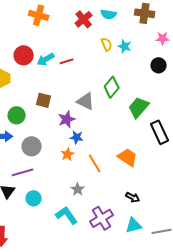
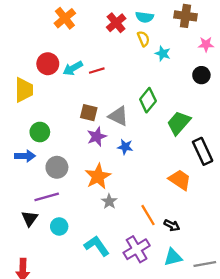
orange cross: (39, 15) -> (65, 18), turned 36
yellow semicircle: (107, 44) -> (143, 39), moved
brown square: (44, 100) -> (89, 113), moved
blue star: (77, 137) -> (125, 147), moved
orange star: (68, 154) -> (98, 176), size x1.6
orange trapezoid: (128, 157) -> (180, 180), moved
orange line: (95, 163) -> (148, 215), moved
gray star: (78, 189) -> (109, 201), moved

